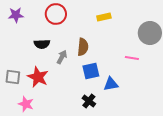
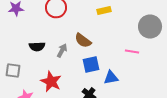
black semicircle: (42, 44) -> (37, 46), moved
brown semicircle: (83, 47) -> (83, 40), turned 120
red star: (38, 77) -> (51, 82), moved

